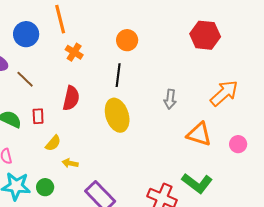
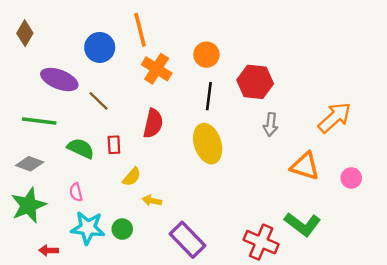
red hexagon: (205, 35) -> (255, 82), moved
orange circle: (127, 40) -> (206, 55), moved
orange cross: (74, 52) -> (157, 69), size x1.4

